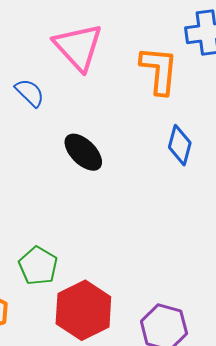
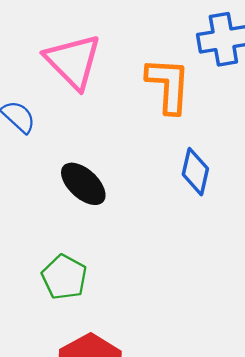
green pentagon: (38, 266) -> (64, 277), moved

